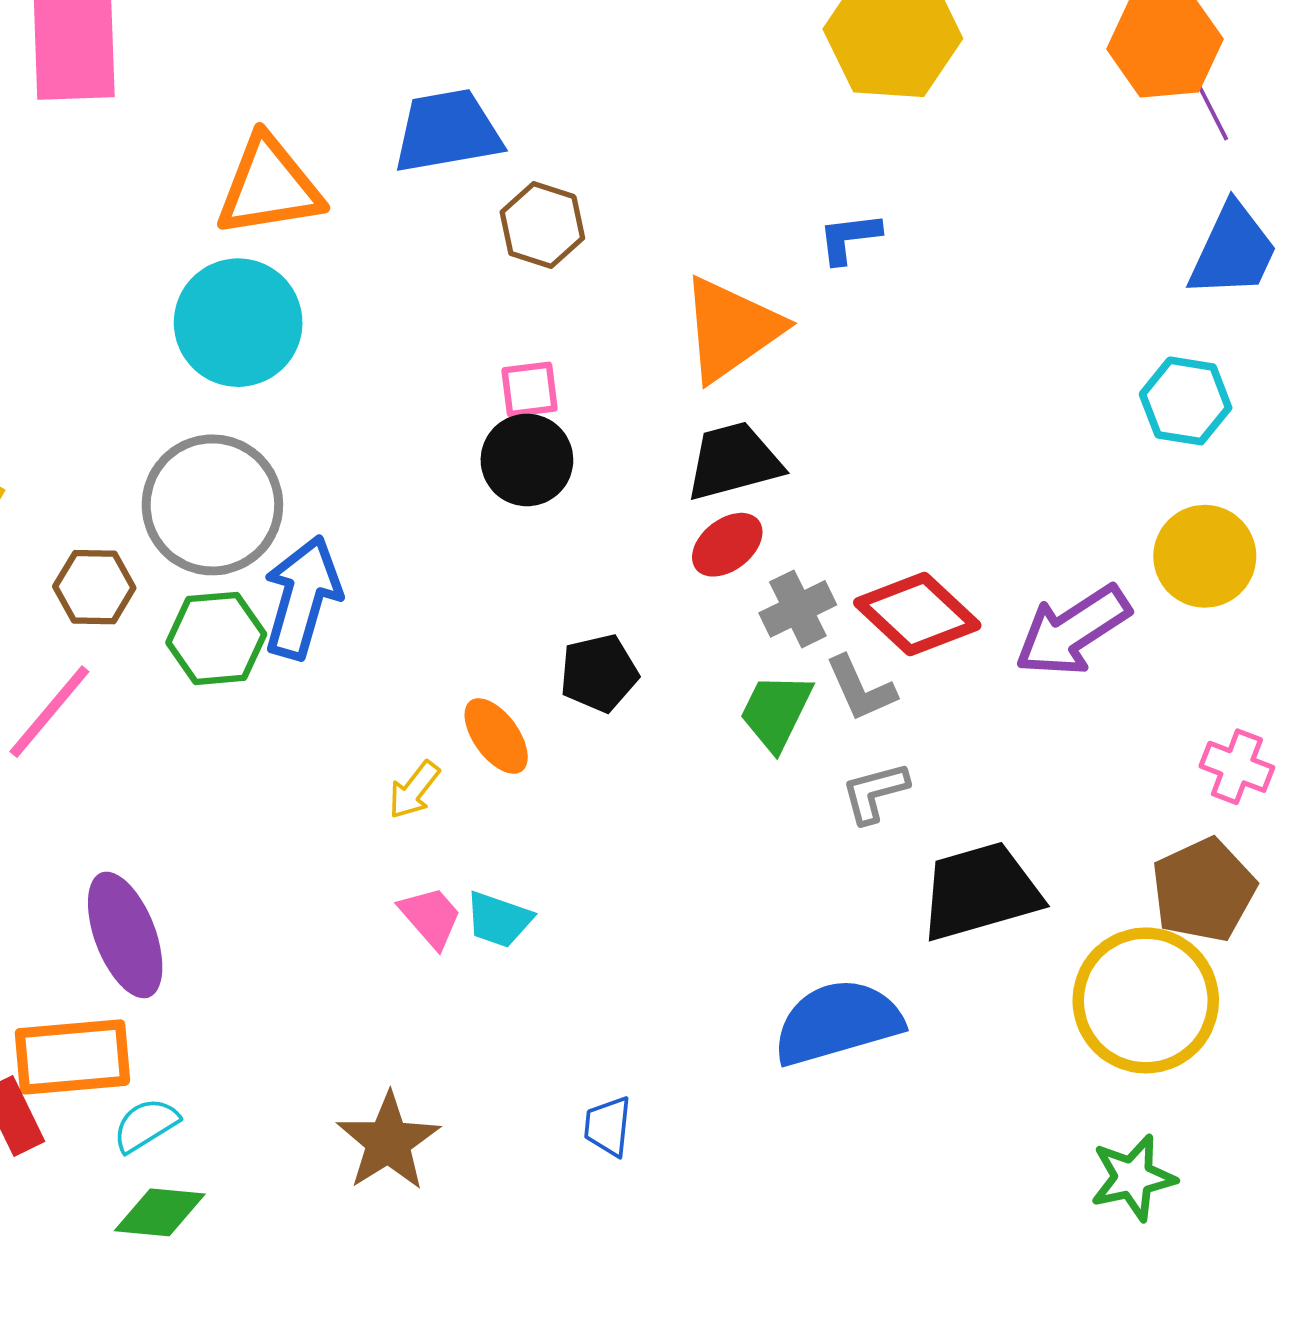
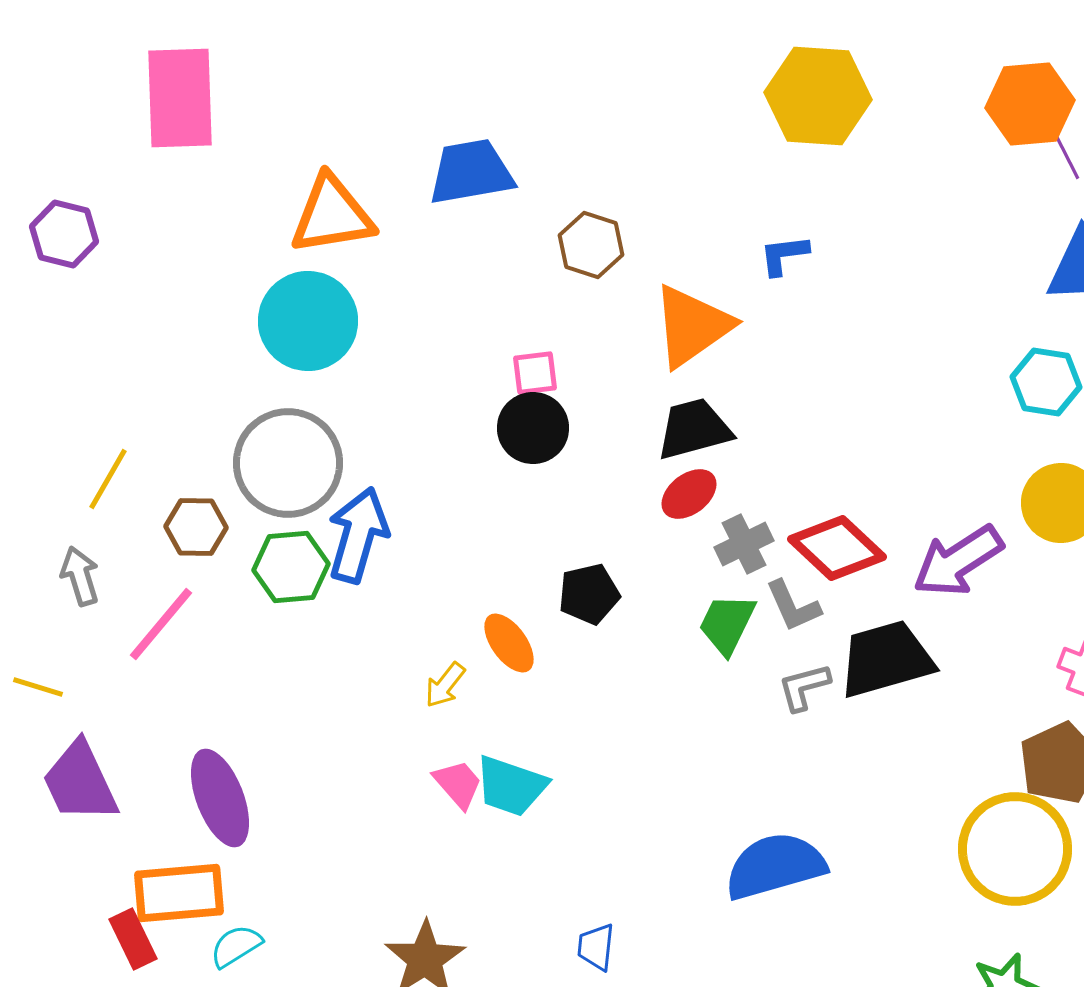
brown hexagon: (542, 225) -> (591, 245), moved
black trapezoid: (980, 891) -> (886, 659), moved
cyan trapezoid: (499, 920) -> (511, 786), size x1.4

